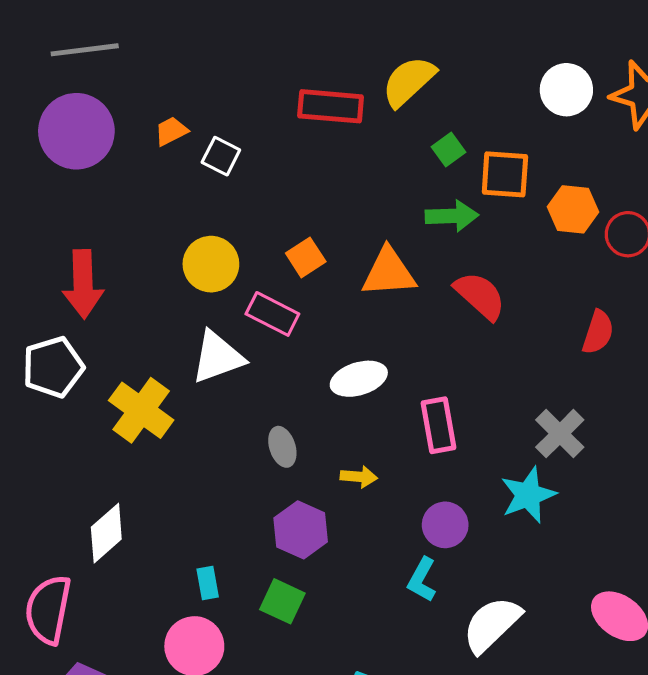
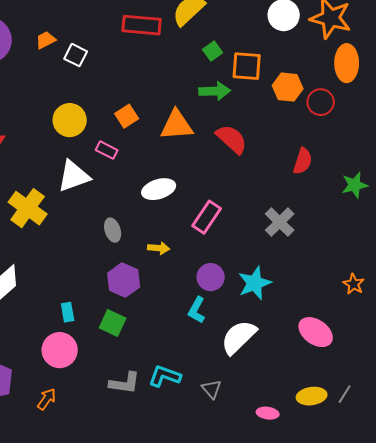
pink rectangle: (272, 314) -> (107, 150), size x0.7
pink rectangle: (439, 425) -> (207, 217), turned 44
cyan star: (528, 495) -> (255, 283), moved

